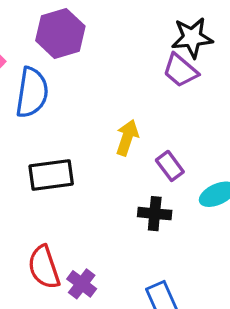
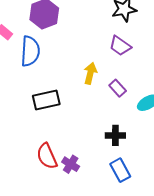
purple trapezoid: (180, 70) -> (120, 46), moved
black cross: (155, 214) -> (115, 135), moved

